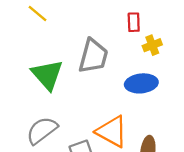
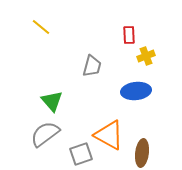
gray trapezoid: (93, 56) -> (92, 66), size x0.7
green triangle: (47, 75) -> (52, 101), moved, size x0.7

